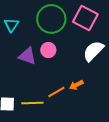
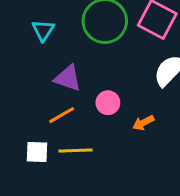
pink circle: (48, 50) -> (108, 103), moved
orange line: (56, 92) -> (62, 115), moved

